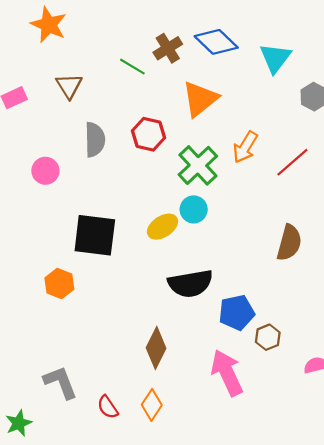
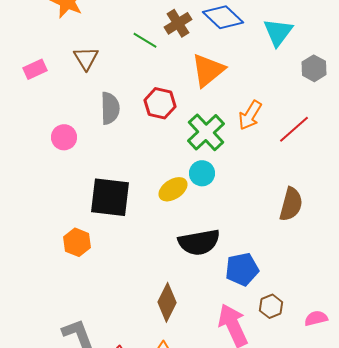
brown hexagon: (268, 337) -> (271, 306), moved

